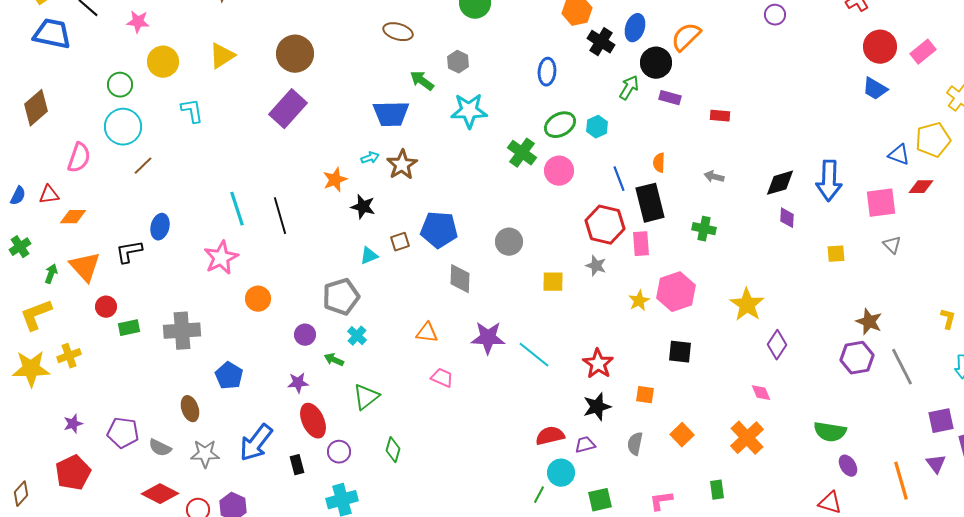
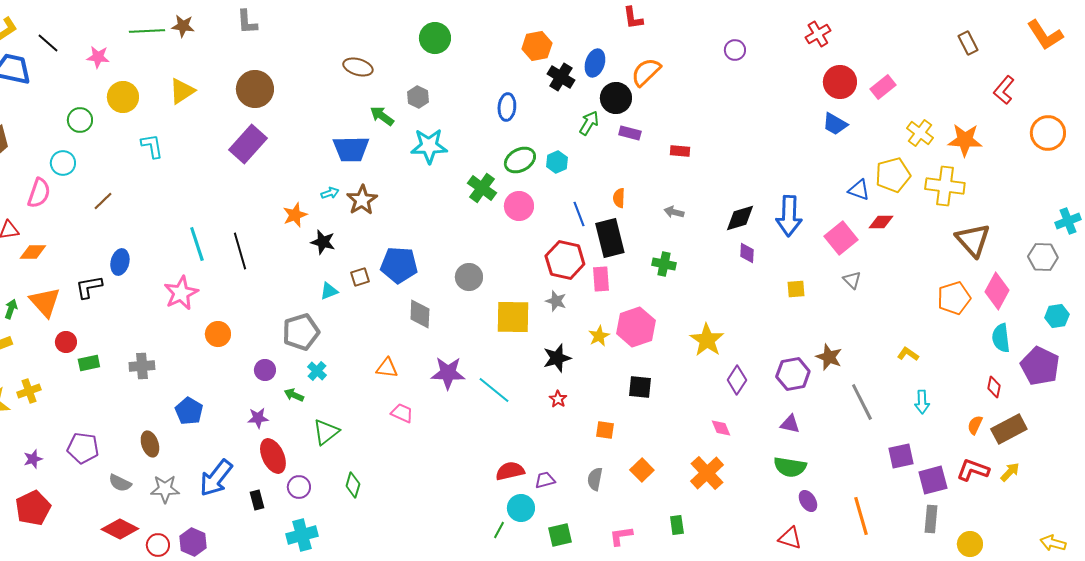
cyan circle: (123, 127) -> (63, 163), moved, size x0.7
pink square: (881, 203) -> (841, 238), turned -32
yellow square: (553, 282) -> (513, 317), size x1.6
yellow L-shape: (948, 319) -> (908, 354), turned -70
gray cross: (182, 331) -> (142, 366), size x0.7
purple hexagon: (857, 358) -> (793, 374), moved
red star: (598, 364) -> (558, 399), size x0.6
black star: (597, 407) -> (557, 358), moved
purple pentagon: (123, 433) -> (83, 448), moved
purple triangle: (936, 464) -> (790, 424), moved, turned -40

